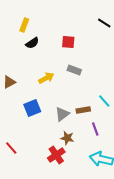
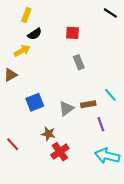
gray rectangle: (74, 70) -> (79, 62), turned 48
yellow arrow: (46, 78) -> (22, 51), moved
brown star: (67, 138) -> (48, 134), moved

